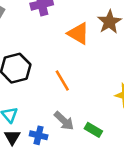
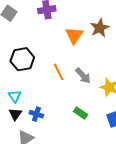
orange triangle: (78, 33) -> (74, 35), turned 30
gray arrow: (64, 121) -> (83, 76), moved

